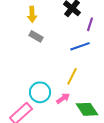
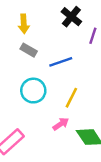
blue line: (80, 46) -> (61, 62), moved
cyan circle: (40, 92) -> (33, 91), moved

